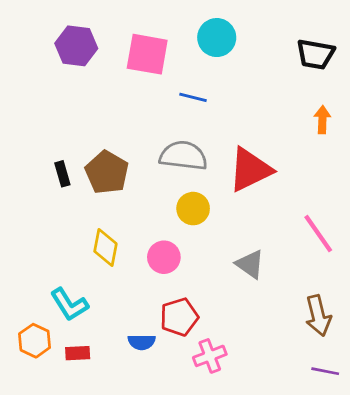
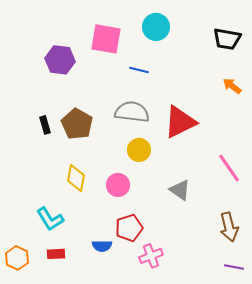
purple hexagon: (76, 46) -> (60, 60), moved
orange arrow: (322, 120) -> (232, 86), turned -54
orange hexagon: (35, 341) -> (17, 258), moved

